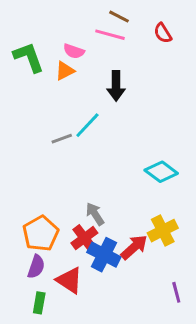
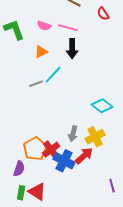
pink line: (110, 35) -> (68, 28), moved
orange triangle: (65, 71) -> (41, 52), moved
gray arrow: (95, 214) -> (73, 134), moved, turned -133
yellow cross: (163, 231) -> (95, 137), moved
orange pentagon: (41, 234) -> (35, 149), moved
red triangle: (69, 280) -> (37, 192), moved

